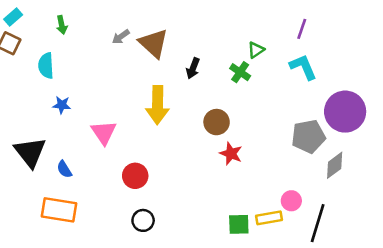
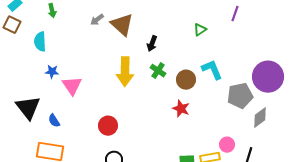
cyan L-shape: (303, 67) -> (212, 70), moved
green cross: (240, 72) -> (158, 71), moved
brown circle: (217, 122) -> (186, 80), moved
pink triangle: (104, 133) -> (72, 86), moved

